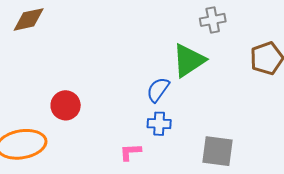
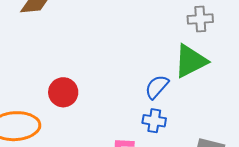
gray cross: (213, 20) -> (200, 19), moved

